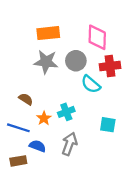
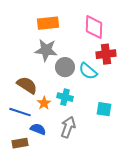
gray circle: (76, 61) -> (65, 67), moved
brown semicircle: (26, 99) -> (27, 85), size x1.5
cyan cross: (66, 112) -> (65, 97), turned 35

